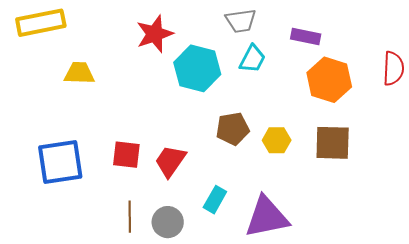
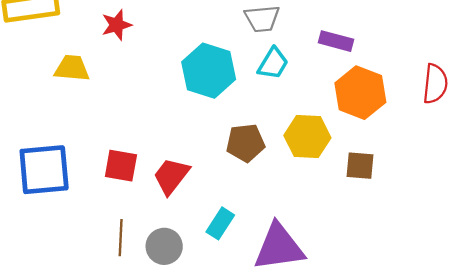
red star: (155, 34) -> (117, 25), moved, size x0.7
yellow hexagon: (277, 140) -> (307, 137), moved, size x1.4
brown square: (333, 143) -> (360, 166), size x0.7

